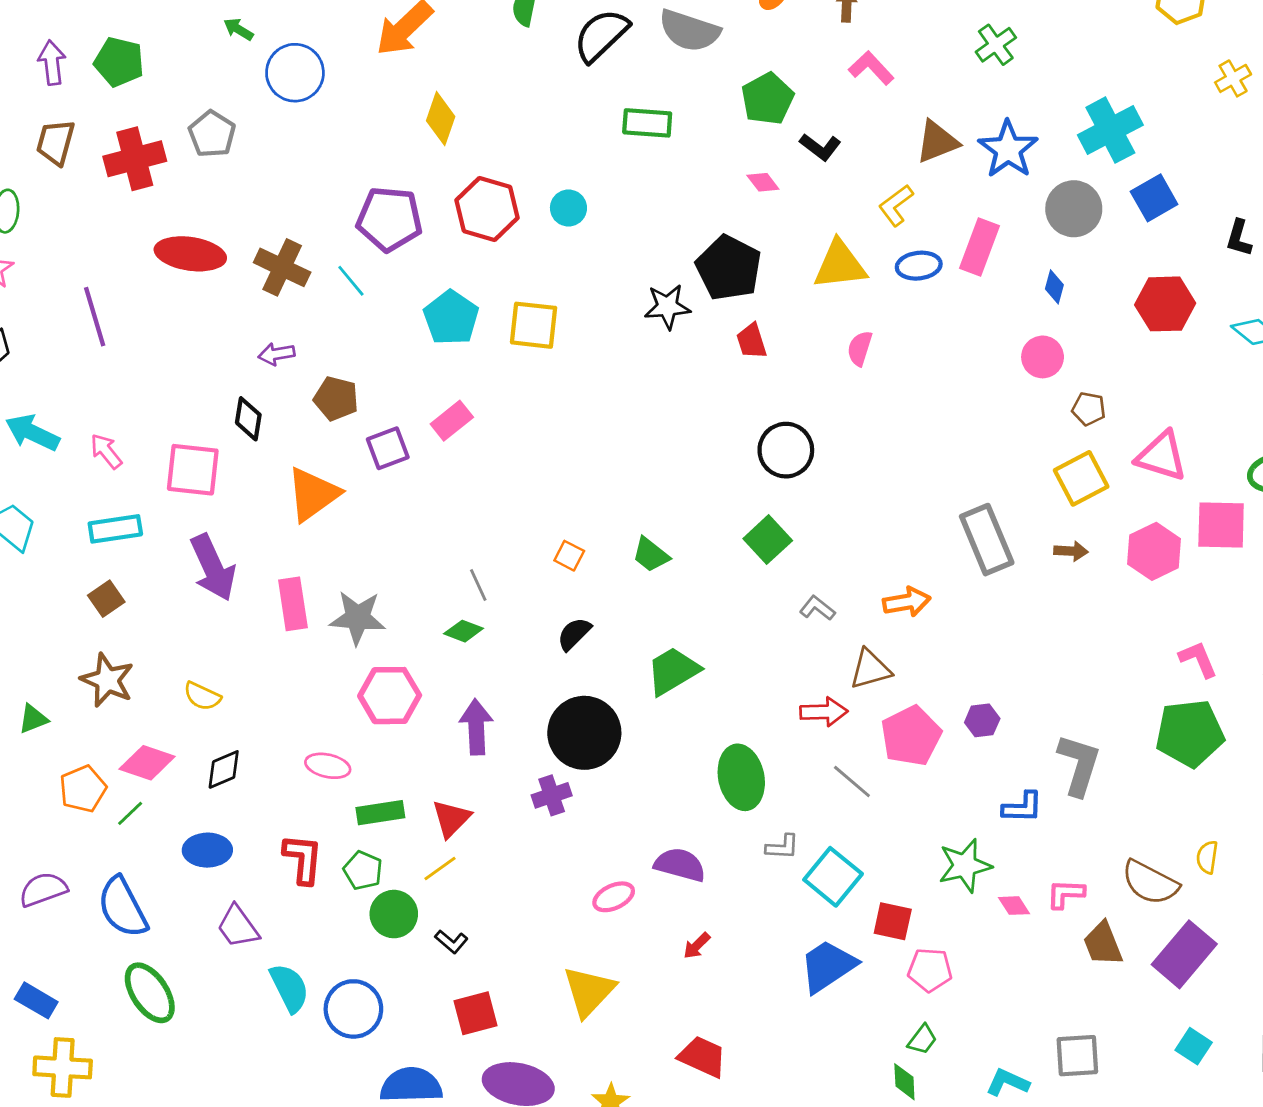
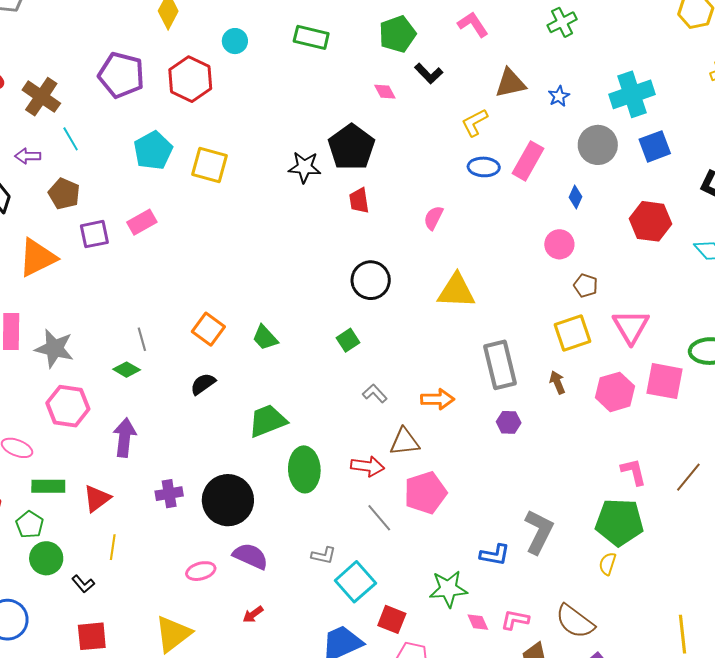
blue star: (1008, 149) -> (559, 96), size x0.5
cyan circle: (568, 208) -> (235, 41), moved
yellow triangle: (840, 265) -> (456, 291), moved
cyan line: (351, 281) -> (71, 139), moved
pink triangle: (1161, 456) -> (631, 327), turned 33
green square: (768, 540) -> (348, 340), size x0.7
brown arrow: (1071, 551) -> (557, 382), turned -125
orange square: (569, 556) -> (208, 329), size x1.5
purple hexagon: (982, 720) -> (509, 422), moved
black circle: (584, 733) -> (228, 500), moved
green ellipse: (741, 777) -> (304, 469), moved
yellow semicircle: (1207, 857) -> (607, 564), moved
yellow line: (440, 869) -> (113, 547), moved, turned -55

